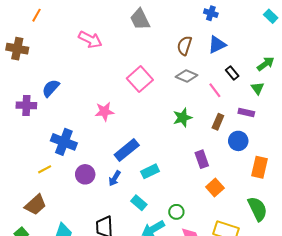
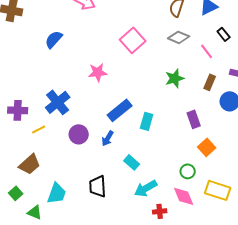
blue semicircle: (51, 88) -> (54, 39), moved
purple cross: (26, 105) -> (18, 110), moved
blue cross: (64, 142) -> (58, 102), turned 30
cyan rectangle: (150, 171) -> (147, 121), moved, turned -48
green circle: (176, 212) -> (188, 171), moved

